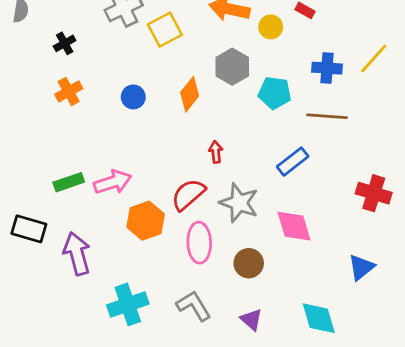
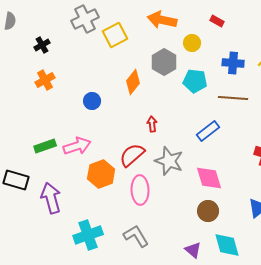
yellow circle: (271, 27) -> (192, 43), moved
blue circle: (133, 97) -> (92, 101), moved
brown circle: (249, 263) -> (208, 211), moved
purple triangle: (251, 320) -> (193, 250), moved

